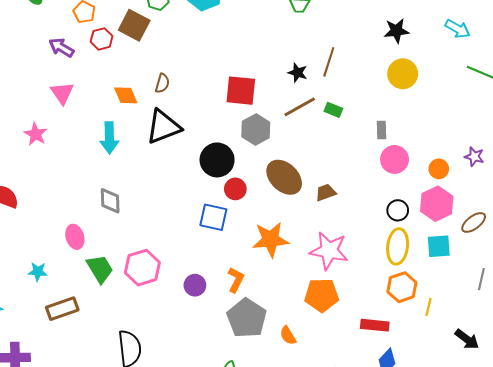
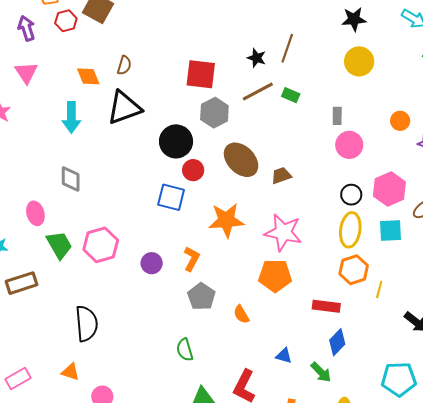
purple arrow: (61, 48) -> (26, 28), turned 40
orange circle: (439, 169) -> (400, 121), moved
gray pentagon: (247, 318) -> (201, 297), size x0.7

